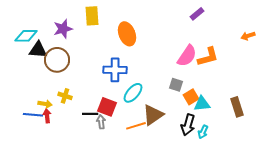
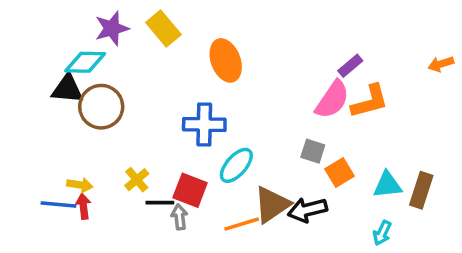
purple rectangle: (197, 14) -> (350, 66), moved
yellow rectangle: (92, 16) -> (163, 28), turned -36
purple star: (63, 29) -> (112, 28), moved
cyan diamond: (26, 36) -> (85, 62), moved
yellow cross: (65, 96) -> (137, 180), moved, turned 32
cyan triangle: (202, 104) -> (387, 185), moved
brown rectangle: (237, 107) -> (421, 190), turned 36
black arrow: (188, 125) -> (307, 210), moved, turned 60
cyan arrow: (203, 132) -> (382, 233), moved

